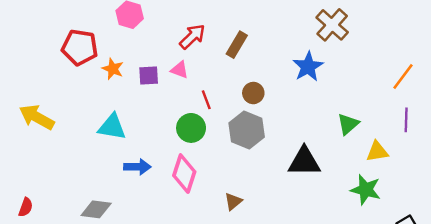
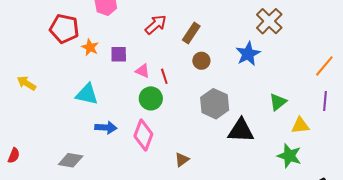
pink triangle: (180, 70) -> (143, 71), moved
brown circle: (253, 93) -> (201, 61), moved
yellow arrow: (37, 117) -> (27, 83), size x0.7
gray hexagon: (247, 130) -> (215, 104), moved

